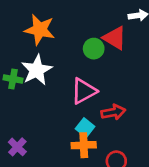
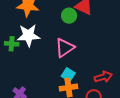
white star: (37, 70) -> (28, 35), turned 30
red arrow: (113, 112) -> (103, 77), moved

